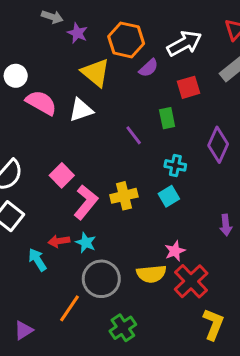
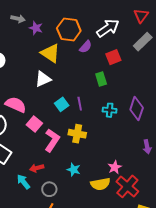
pink semicircle: (41, 103) -> (16, 105), moved
purple line: (134, 135) -> (80, 104), moved, turned 32
purple diamond: (218, 145) -> (137, 109), moved
yellow cross: (124, 196) -> (77, 134), turned 30
cyan square: (169, 196) -> (62, 104), moved
cyan star: (86, 243) -> (74, 170), moved
gray circle: (101, 279) -> (49, 189), moved, size x0.6

